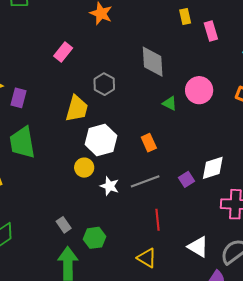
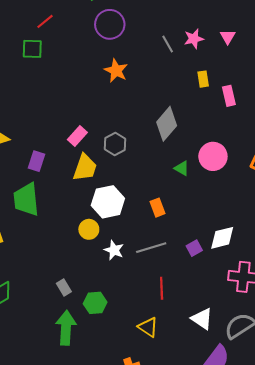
pink rectangle: (63, 52) -> (77, 136), moved
gray diamond: (153, 62) -> (167, 124), turned 40
purple rectangle: (19, 98) -> (37, 161), moved

